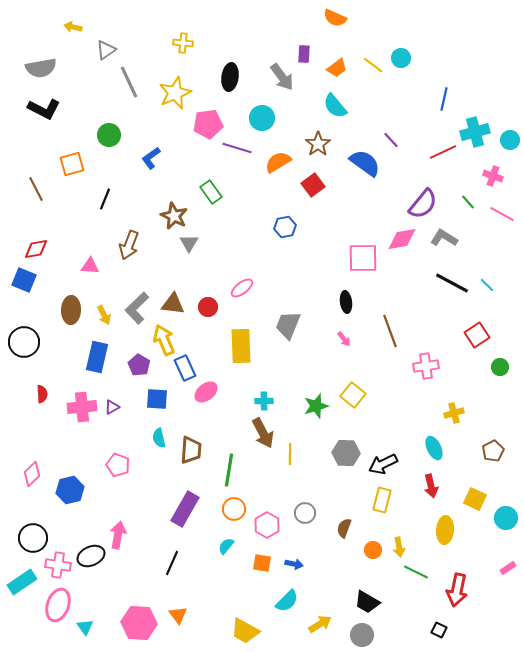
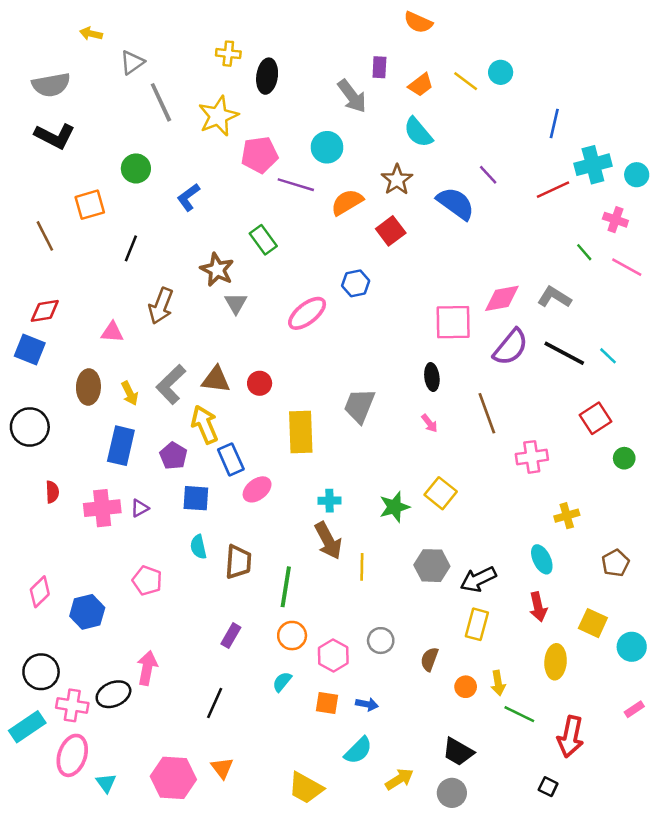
black ellipse: (230, 77) -> (267, 76), moved
purple semicircle: (423, 204) -> (511, 347), moved
pink ellipse: (242, 288) -> (307, 313), moved, size x1.4
purple rectangle: (185, 509) -> (231, 636), size x0.6

